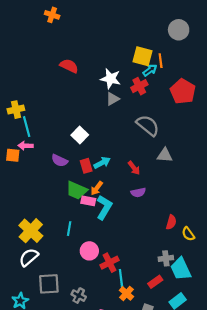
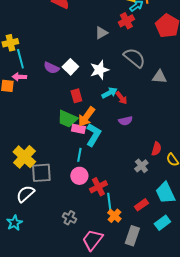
white star: (111, 79) -> (99, 70), moved, turned -30
gray triangle: (165, 155) -> (159, 77), moved
purple semicircle: (60, 161) -> (51, 68), moved
cyan arrow: (102, 163) -> (109, 93), moved
orange arrow: (97, 188) -> (86, 117), size x1.5
cyan line: (69, 229) -> (79, 155), moved
white semicircle: (29, 257) -> (25, 194), moved
gray cross: (166, 258) -> (141, 166), moved, turned -32
gray square: (49, 284) -> (41, 173), moved

